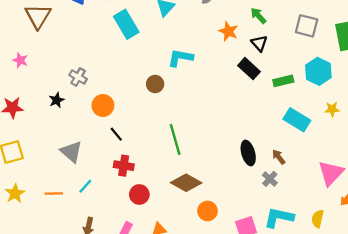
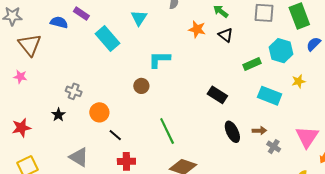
pink star: (20, 60) -> (20, 77), moved
black rectangle: (249, 69) -> (217, 95), moved
brown arrow: (279, 157) -> (259, 131), turned 136
gray cross: (270, 179) -> (274, 147), moved

